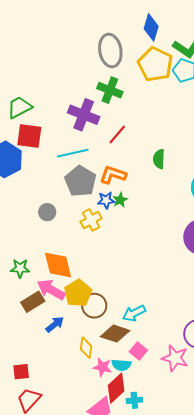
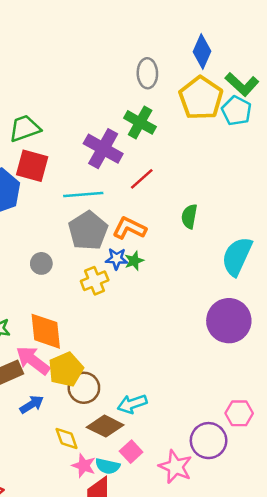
gray ellipse: (110, 50) -> (147, 73), size x0.7
yellow diamond: (86, 348) -> (67, 438), turned -35

